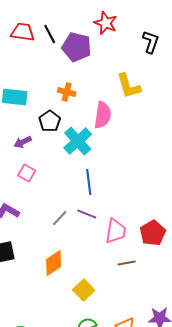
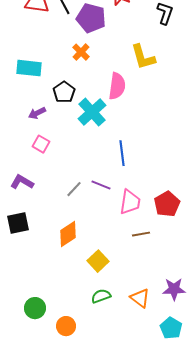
orange cross: (67, 92) -> (81, 52), moved, turned 30
blue line: (89, 182) -> (122, 153), moved

